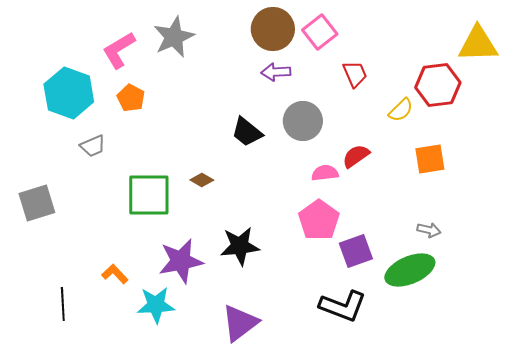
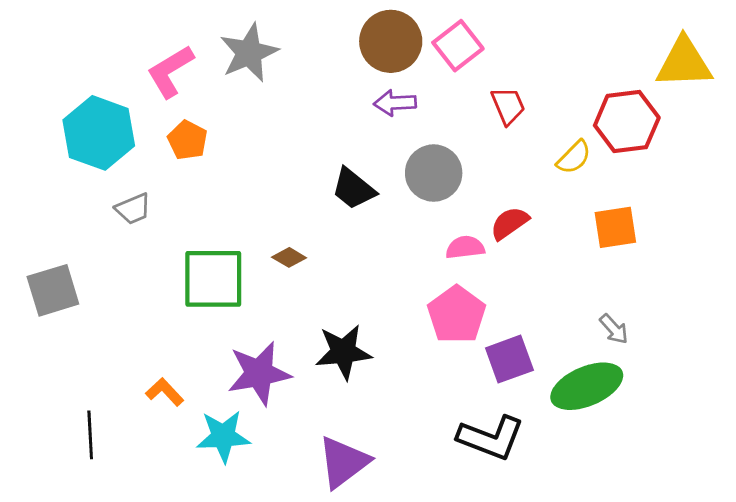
gray arrow: (429, 230) -> (614, 329), turned 35

